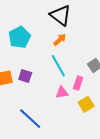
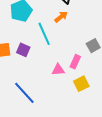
cyan line: (58, 66) -> (44, 34), moved

